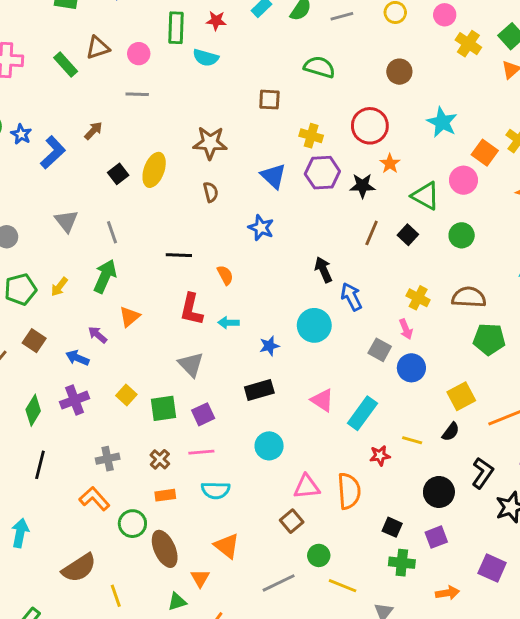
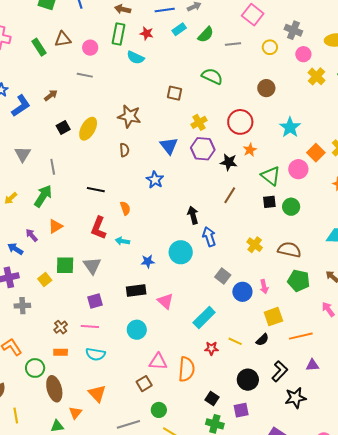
yellow cross: (311, 136) -> (199, 122), turned 35
black square: (408, 235) -> (269, 202), moved, turned 32
pink arrow: (406, 329) -> (264, 287), moved
pink triangle: (322, 400) -> (165, 301), moved
green square: (164, 408) -> (65, 265), moved
gray cross: (108, 459) -> (22, 306), moved

